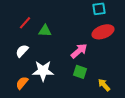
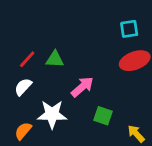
red line: (25, 23) -> (27, 59), moved
pink arrow: (79, 51) -> (82, 87), moved

